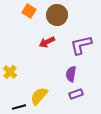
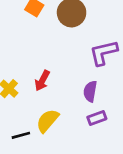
red arrow: (47, 42) -> (42, 81), moved, turned -35

